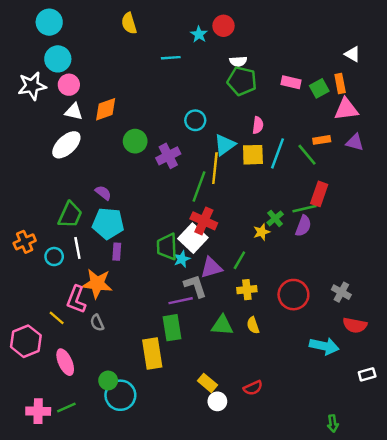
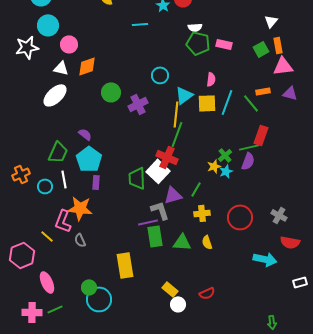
white triangle: (352, 54) -> (271, 21), moved, turned 40
pink rectangle: (291, 82) -> (224, 44), moved
pink circle: (69, 85) -> (69, 44), moved
green line: (199, 187) -> (177, 134), moved
cyan pentagon: (108, 223) -> (89, 159), turned 30
cyan star: (182, 259) -> (226, 171), moved
green rectangle: (172, 328) -> (155, 236), moved
pink ellipse: (65, 362) -> (47, 282), moved

